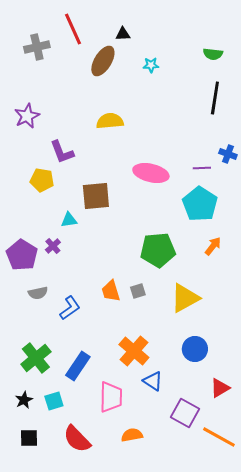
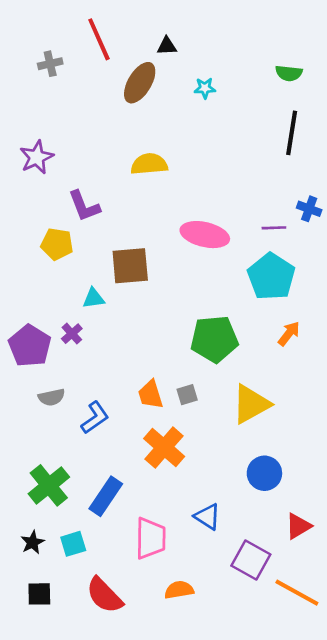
gray cross: (37, 47) -> (50, 64), size x0.7
orange cross: (134, 351) -> (164, 447), moved

